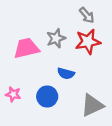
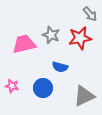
gray arrow: (87, 15) -> (90, 14), moved
gray star: (56, 38) -> (51, 35), turned -30

